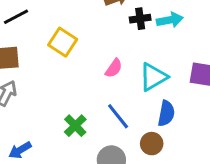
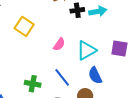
blue semicircle: (166, 113) -> (95, 75), turned 144
green cross: (75, 126) -> (33, 84), turned -35

